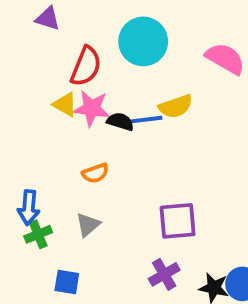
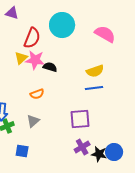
yellow triangle: (65, 104) -> (21, 58), turned 48
yellow semicircle: (176, 106) -> (95, 71), moved
blue line: (145, 120) -> (94, 88), moved
purple cross: (164, 274) -> (82, 147), moved

